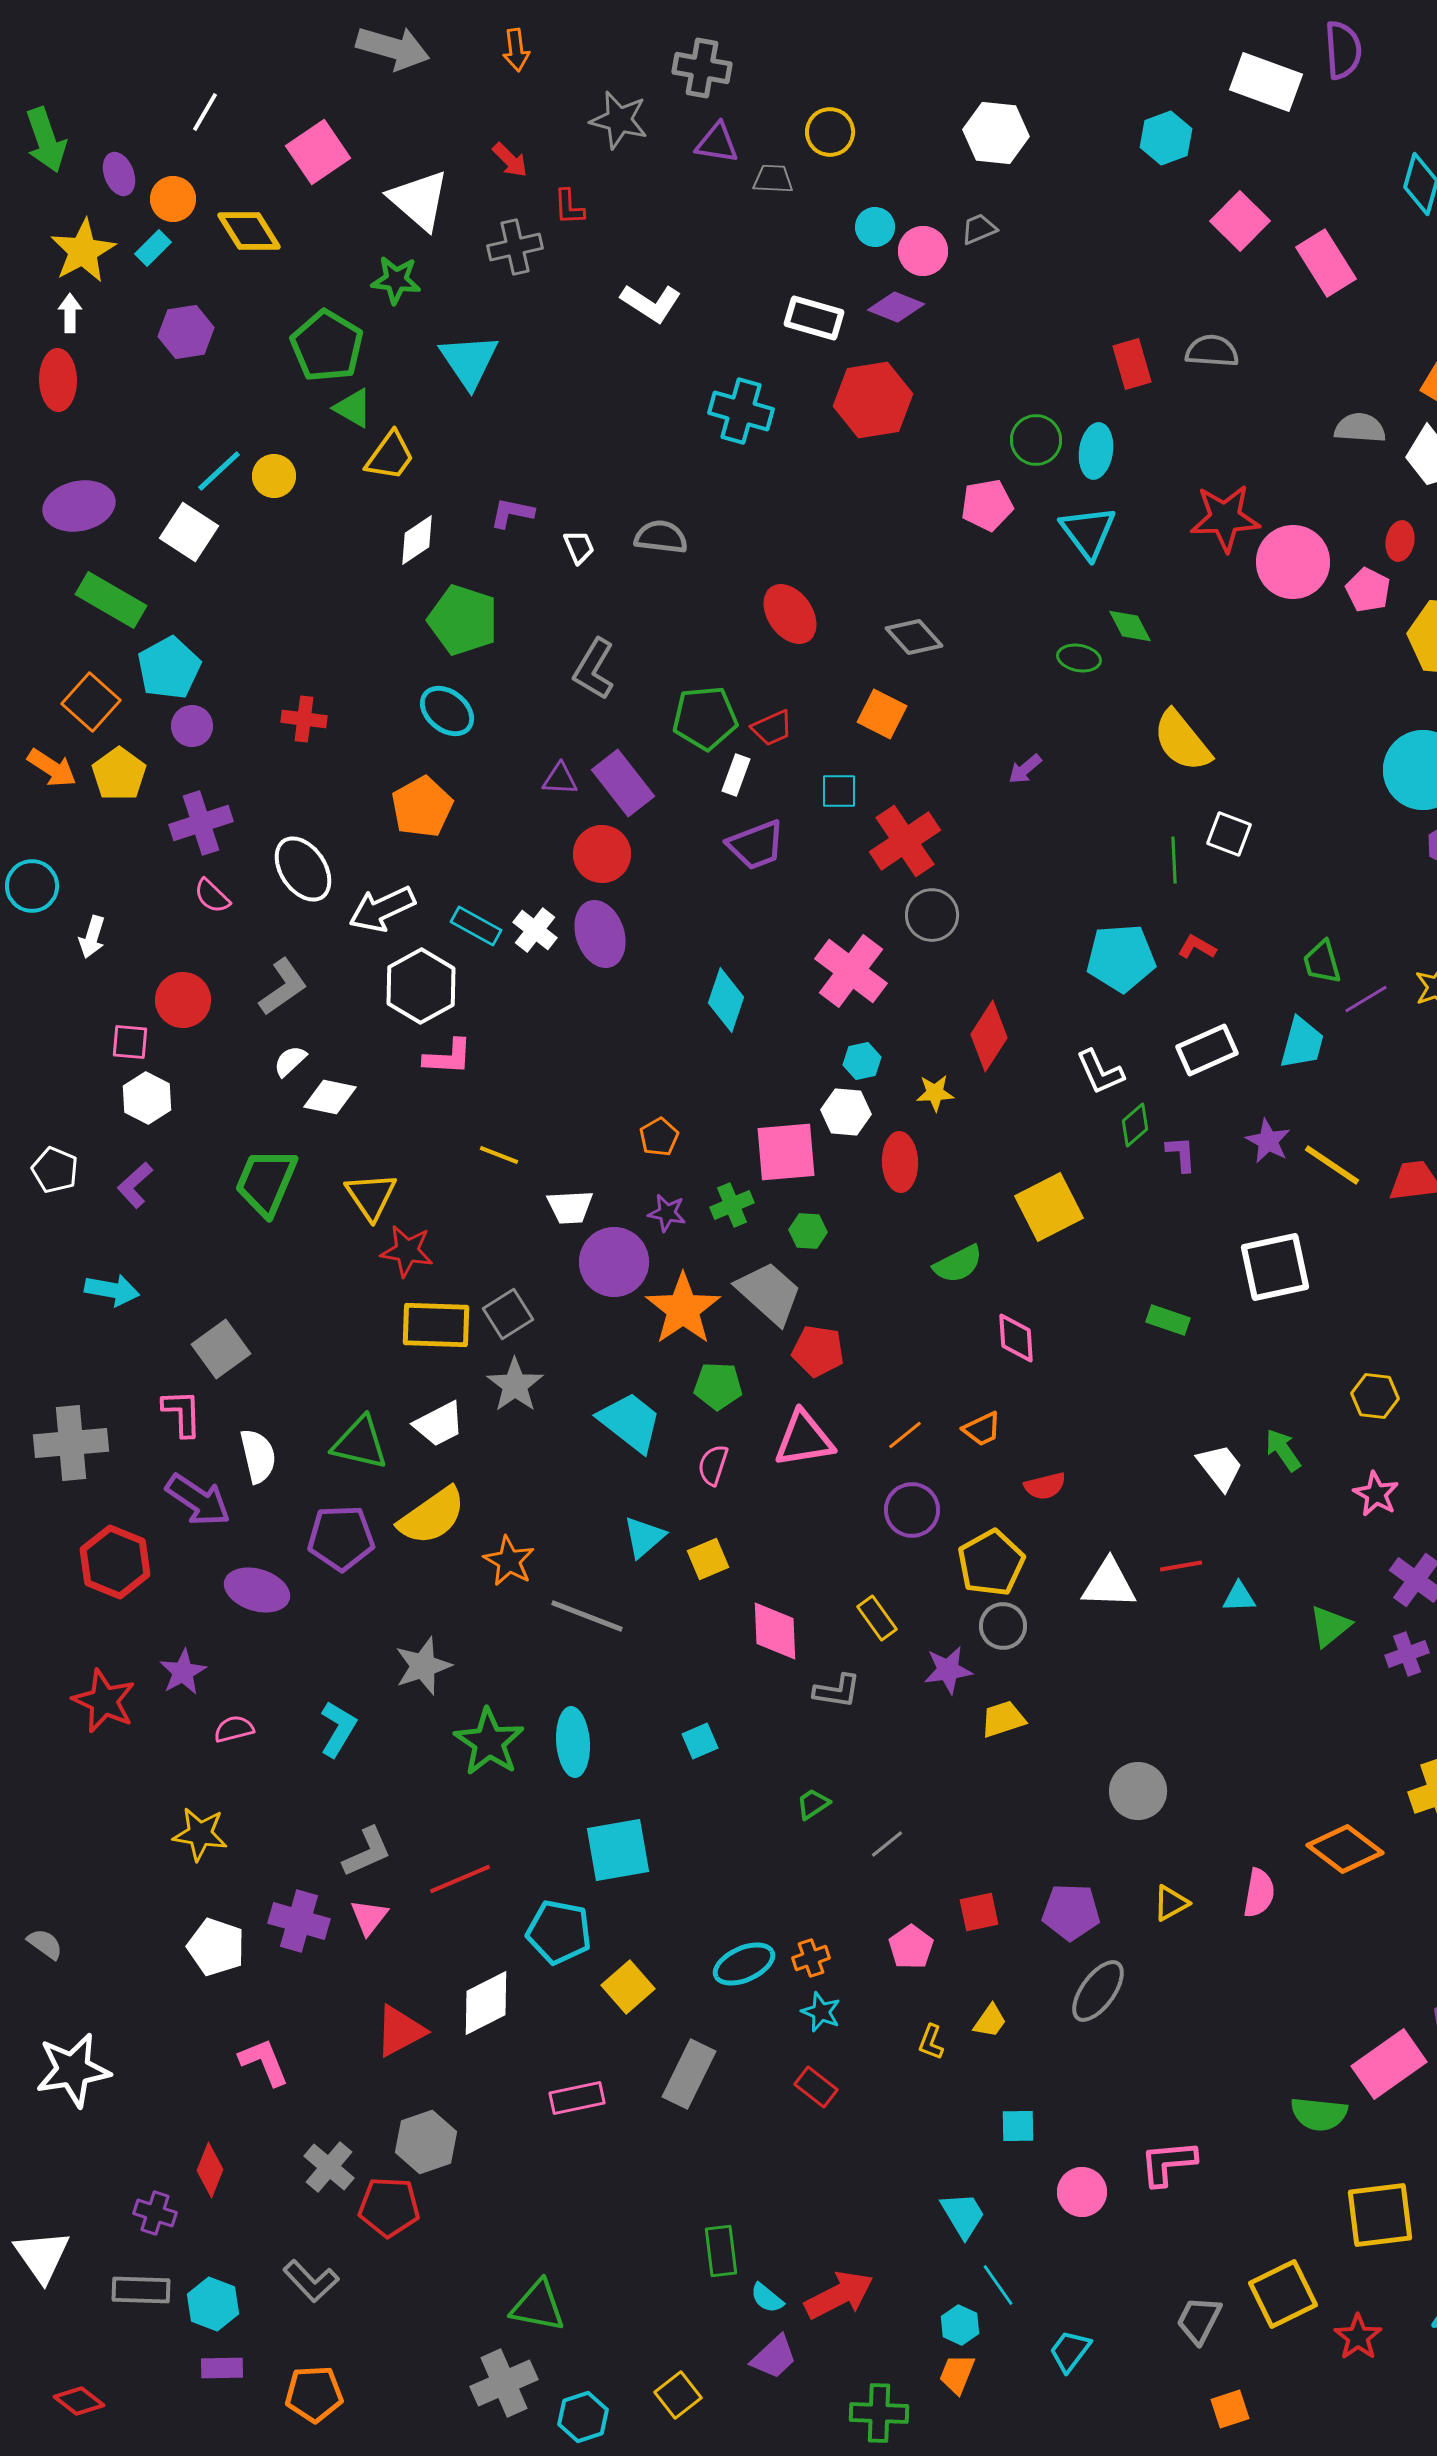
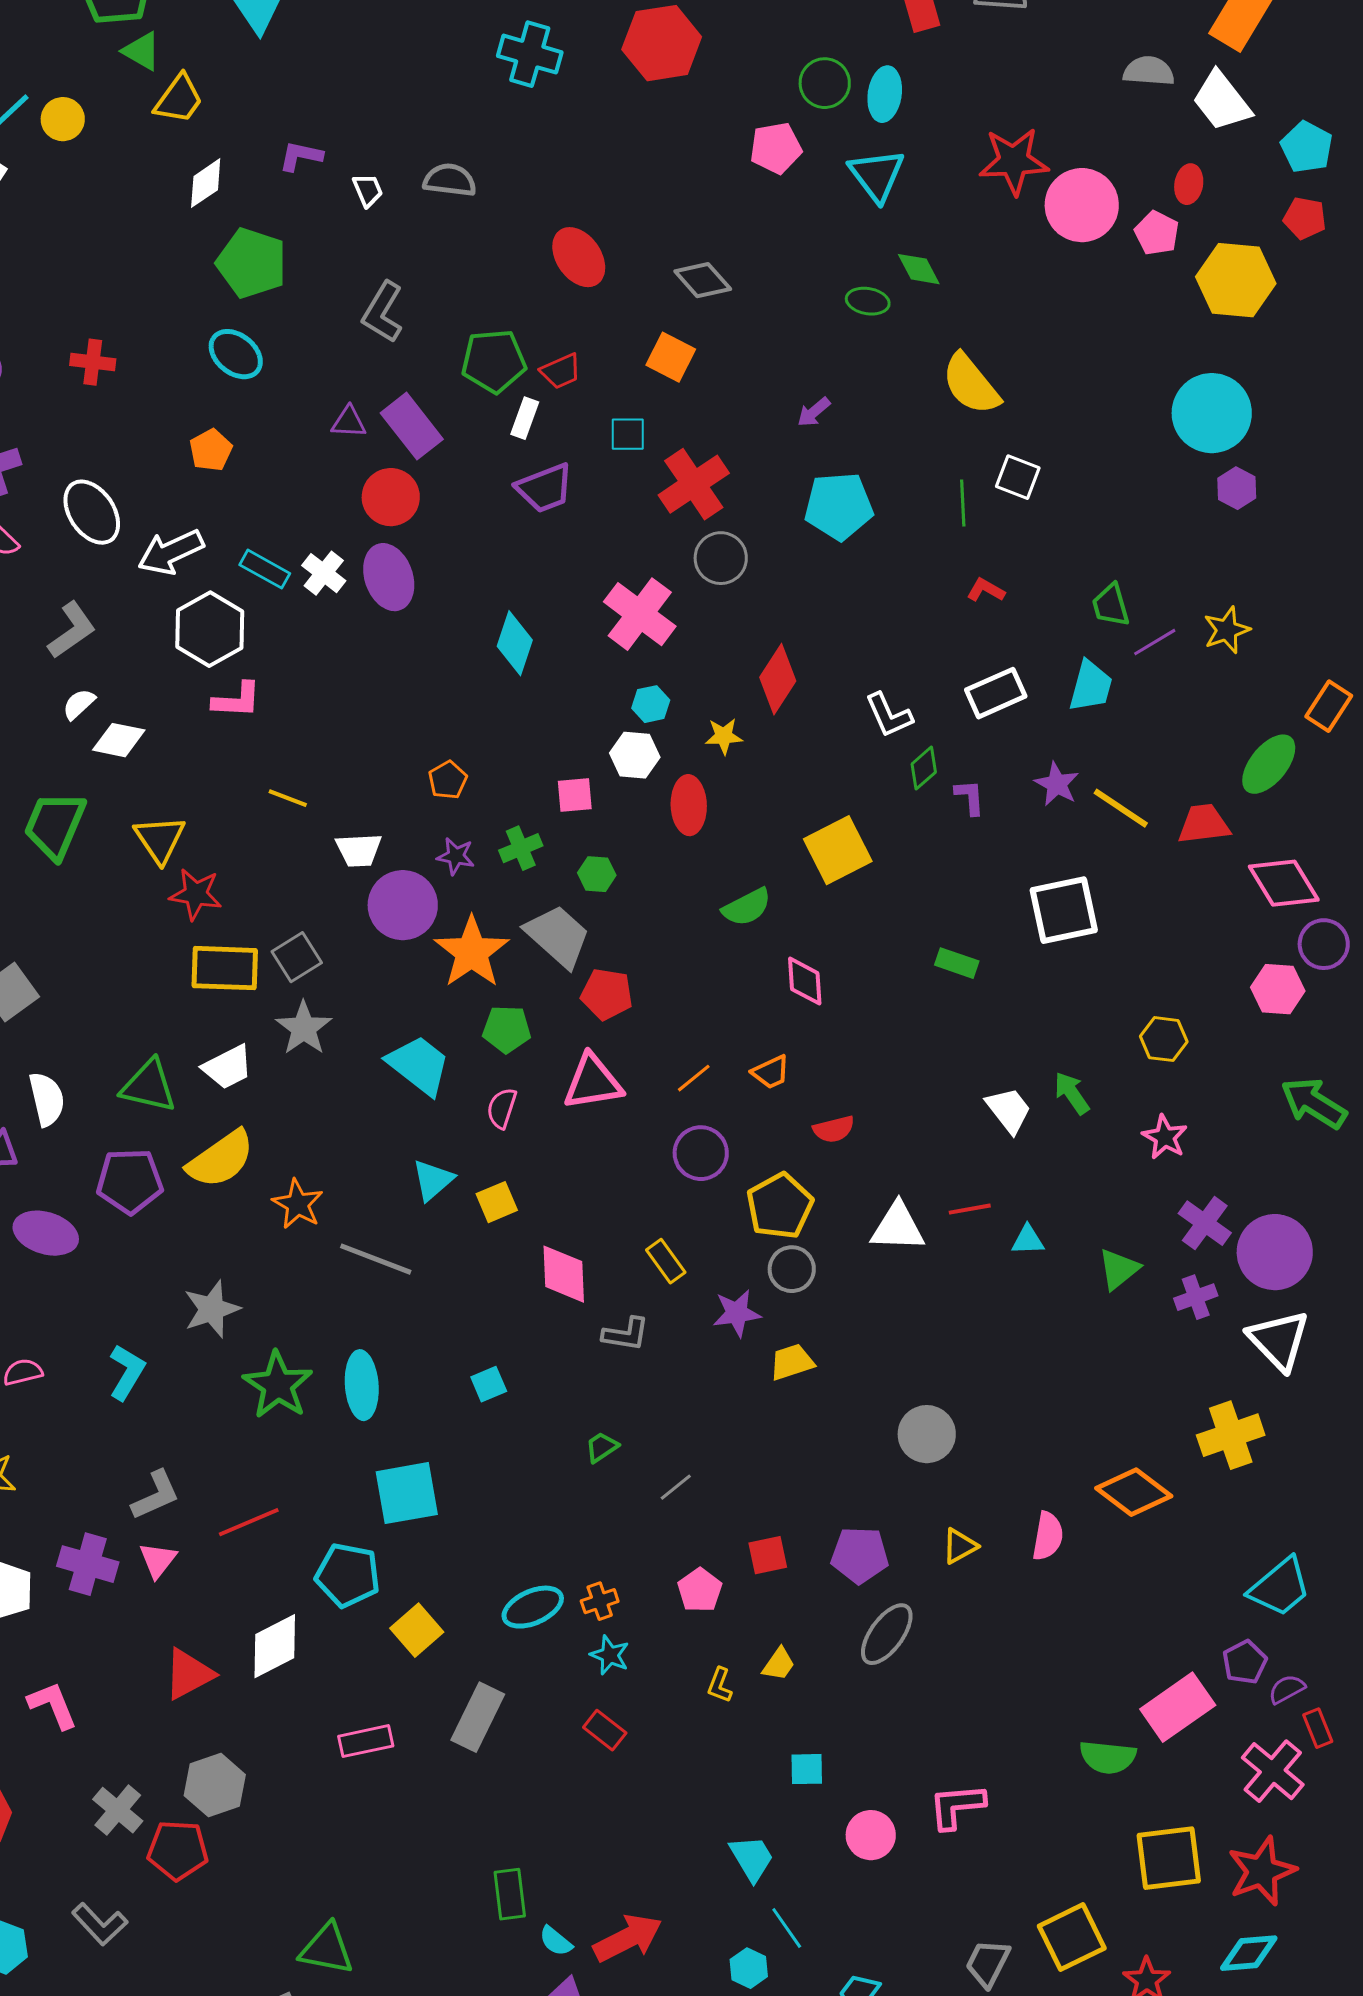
orange pentagon: (422, 807) -> (211, 450), size x0.7
cyan pentagon: (1121, 958) -> (839, 506), moved
pink square: (786, 1152) -> (575, 795), size x0.6

